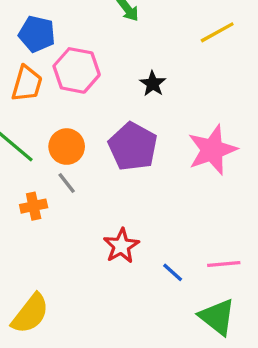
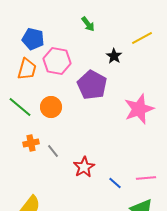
black star: (153, 84) -> (114, 56), moved
purple pentagon: (133, 147) -> (92, 85), moved
gray line: (67, 183) -> (53, 151), moved

